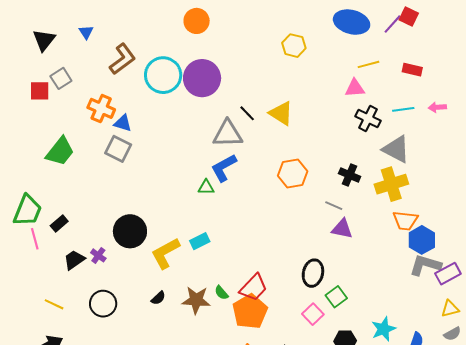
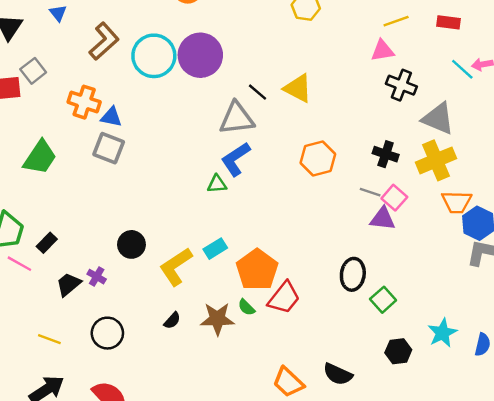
cyan line: (403, 109) -> (462, 69), moved, turned 55
black circle: (130, 231) -> (131, 244), size x0.7
pink line: (35, 239) -> (19, 264), turned -40
orange pentagon: (250, 311) -> (257, 270), moved
pink square: (313, 314) -> (394, 198), moved

